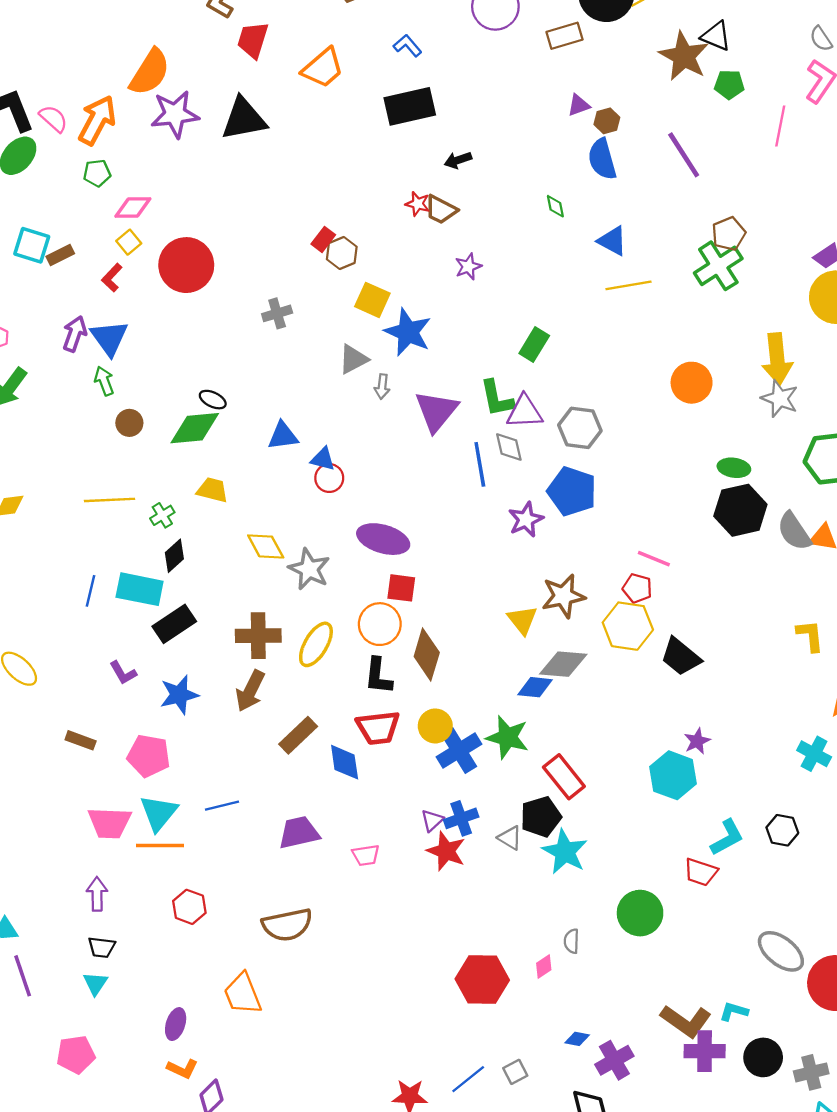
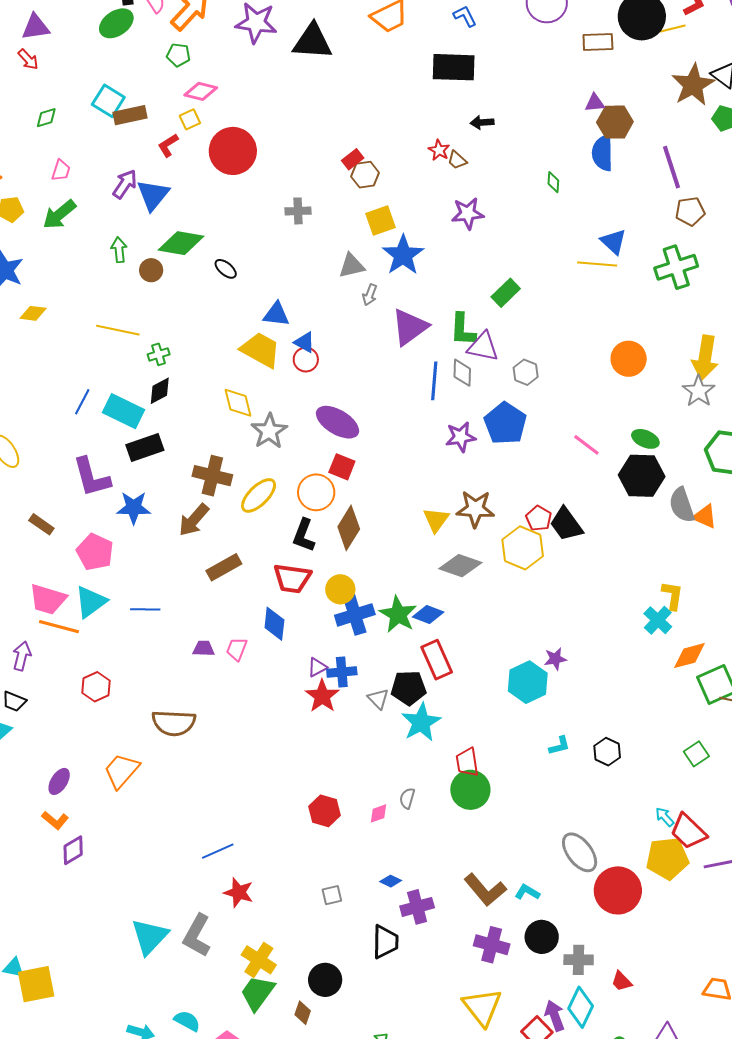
brown hexagon: (607, 121) -> (615, 122), size x1.6
brown trapezoid: (441, 210) -> (457, 160), size x0.7
brown pentagon: (729, 234) -> (690, 211), moved
blue triangle: (612, 241) -> (614, 242), moved
brown rectangle: (60, 255) -> (130, 115), size x1.4
purple star: (468, 267) -> (468, 213), size x1.4
yellow square: (372, 300) -> (380, 221), turned 32
green arrow: (104, 381) -> (119, 250), moved
green diamond: (195, 428) -> (181, 243), moved
gray hexagon: (580, 428) -> (526, 372), size x0.7
yellow trapezoid: (212, 490) -> (261, 350), moved, size x1.5
pink line: (654, 559) -> (586, 445), moved
black trapezoid: (681, 657) -> (566, 524), moved
purple L-shape: (123, 673) -> (92, 477), size x1.8
blue diamond: (535, 687) -> (428, 615), moved
cyan cross: (814, 754) -> (658, 620), moved
blue diamond: (345, 762) -> (274, 624), moved
purple trapezoid: (299, 833) -> (204, 649), size x0.6
cyan L-shape: (727, 837) -> (559, 746), size x0.7
orange line: (160, 846) -> (59, 627), moved
pink trapezoid: (366, 855) -> (237, 649), moved, turned 105
red trapezoid: (701, 872) -> (467, 762), moved, turned 48
red hexagon: (482, 979) -> (324, 811), size x0.7
orange trapezoid: (243, 994) -> (122, 771), turned 48
purple cross: (705, 1051) -> (492, 945), moved
blue line: (468, 1079) -> (218, 851), moved

